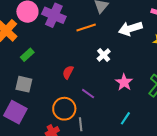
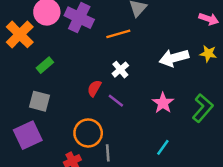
white arrow: (130, 29) -> (174, 58), moved
white cross: (104, 55) -> (120, 70), moved
purple line: (88, 94) -> (116, 101), moved
purple square: (15, 112) -> (28, 135), turned 35

